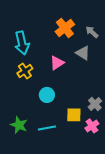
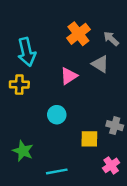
yellow cross: (25, 71) -> (19, 85), moved, turned 35
gray cross: (95, 104) -> (115, 126), turned -32
pink cross: (92, 126) -> (111, 165), moved
cyan line: (47, 128) -> (57, 171), moved

